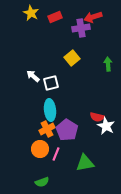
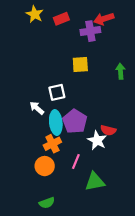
yellow square: (72, 58) -> (80, 64), turned 35
white arrow: (33, 76) -> (37, 108), moved
white star: (106, 126) -> (97, 140), moved
purple pentagon: (67, 130) -> (75, 121), moved
pink line: (56, 154) -> (76, 162), moved

